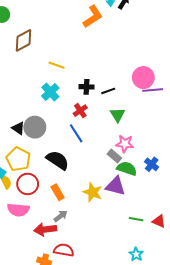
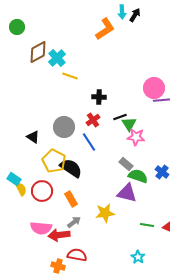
black line: (108, 91) -> (120, 117), moved
cyan cross: (50, 92) -> (57, 58), moved
gray circle: (35, 127) -> (64, 127), moved
pink star: (125, 144) -> (136, 137), moved
yellow pentagon: (18, 159) -> (54, 161), moved
yellow star: (93, 192) -> (105, 213), moved, turned -30
pink semicircle: (18, 210) -> (41, 228), moved
cyan star: (136, 254) -> (138, 257), moved

